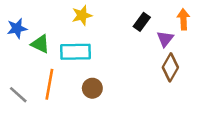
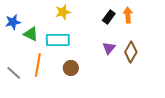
orange arrow: (183, 19) -> (128, 15), moved
purple triangle: (165, 39) -> (109, 48), moved

